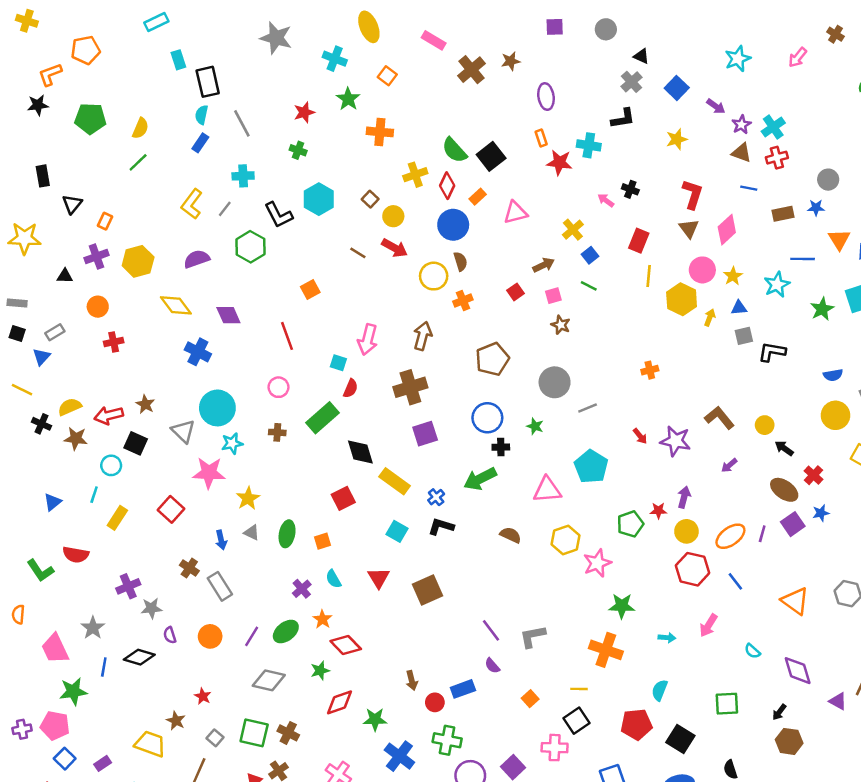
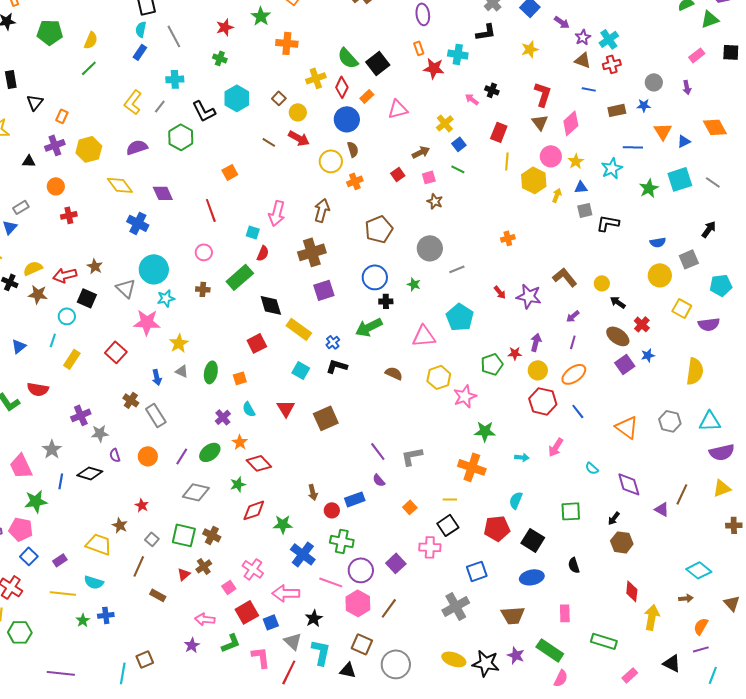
purple line: (762, 534) -> (573, 342), moved

